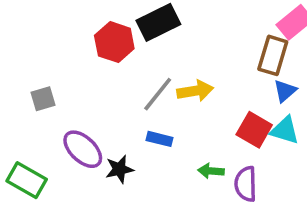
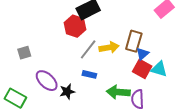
red hexagon: (114, 42) -> (75, 26), moved
brown rectangle: (273, 55) -> (134, 41), moved
blue triangle: (285, 91) -> (142, 54), moved
green arrow: (211, 171) -> (118, 92), size x1.6

